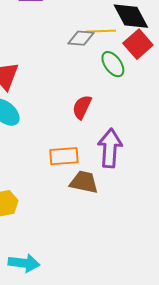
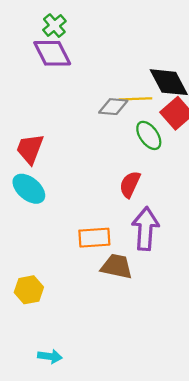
red semicircle: (82, 107) -> (130, 184), moved
cyan arrow: (24, 263) -> (50, 356), size x0.7

